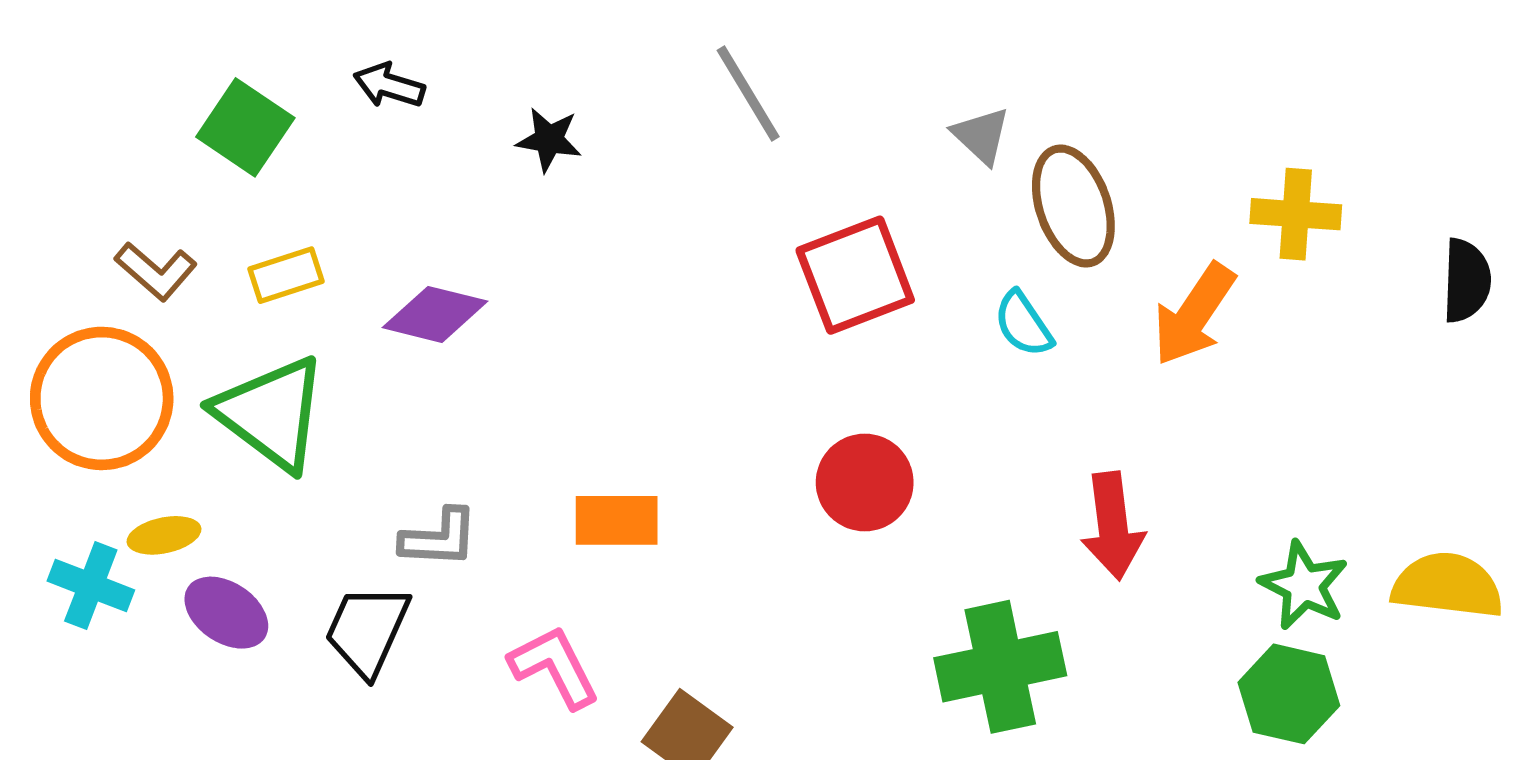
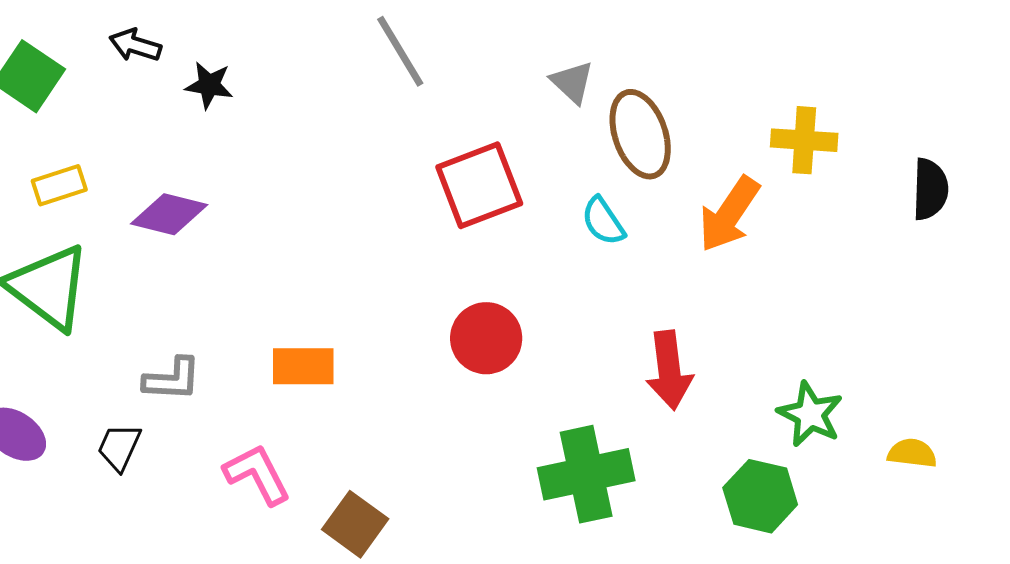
black star: (549, 140) -> (209, 85), moved
yellow semicircle: (1447, 585) -> (912, 453), moved, size x0.6
black trapezoid: (367, 630) -> (119, 447), size x0.7
green hexagon: (1289, 694) -> (760, 496), moved

